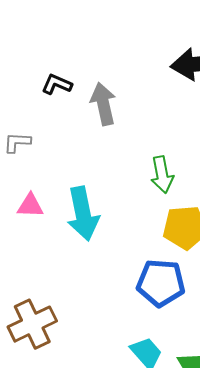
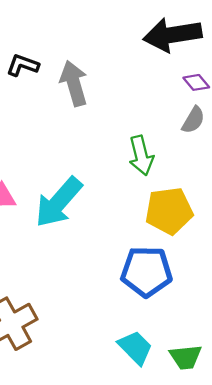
cyan arrow: (83, 214) -> (59, 202), turned 56

